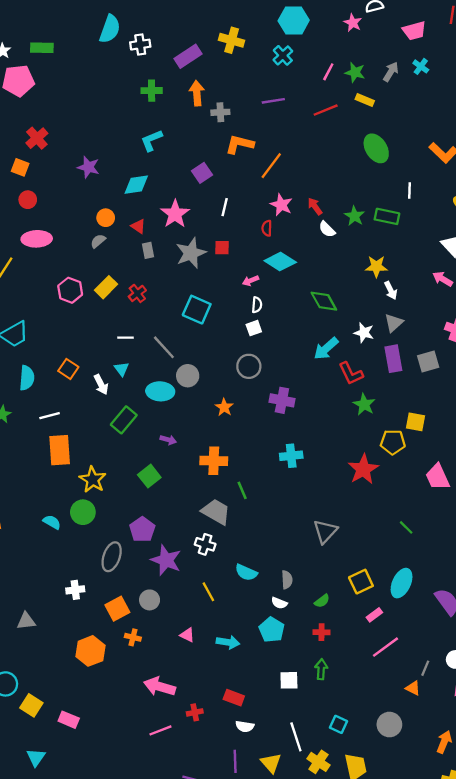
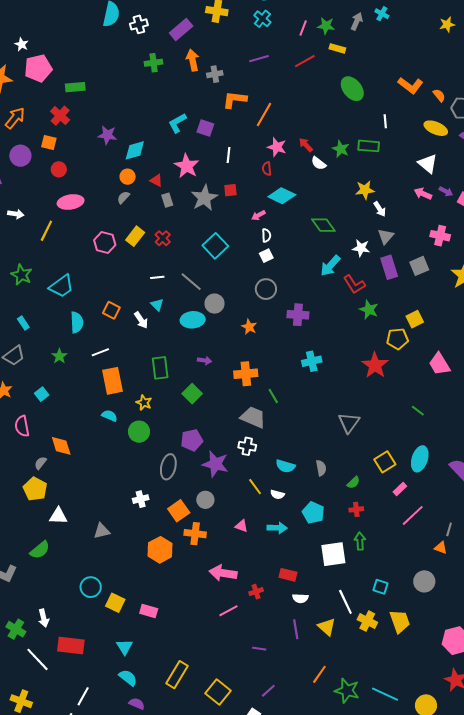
green rectangle: (42, 48) -> (75, 87), moved
cyan L-shape: (151, 140) -> (177, 123), moved
purple square: (202, 173) -> (205, 128), turned -30
cyan diamond: (136, 185) -> (135, 150), moved
cyan square: (197, 310) -> (215, 246), turned 30
green rectangle: (124, 420) -> (160, 368), moved, turned -40
yellow square: (416, 422) -> (415, 319), turned -30
yellow star: (93, 480) -> (144, 403), size x0.7
cyan semicircle: (52, 522) -> (109, 416), moved
purple pentagon: (142, 529) -> (192, 440), turned 30
white semicircle: (279, 603) -> (277, 494), moved
orange cross: (133, 637) -> (195, 534), size x1.5
white square: (289, 680) -> (333, 554), size x1.5

